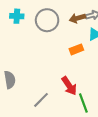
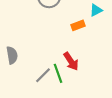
green line: (83, 103) -> (58, 73), moved

